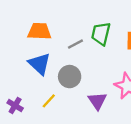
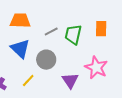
green trapezoid: (101, 34) -> (73, 35), moved

